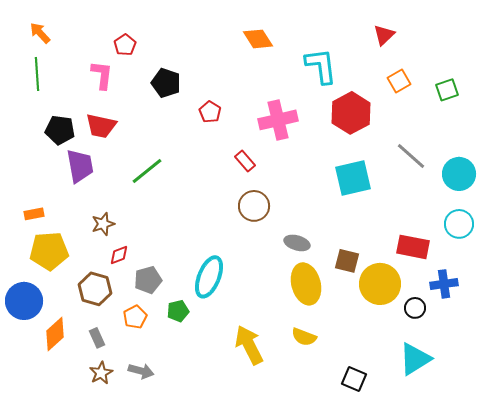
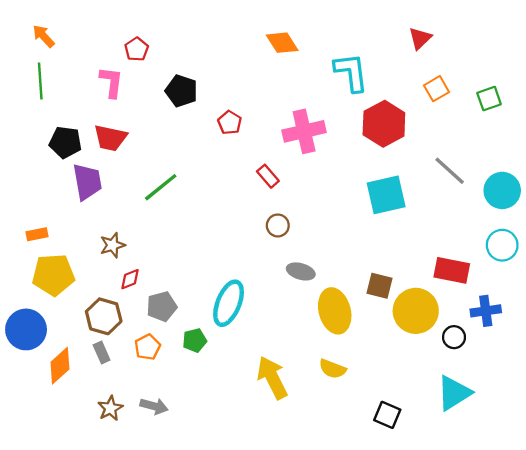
brown circle: (254, 206) -> (278, 225), size x0.7
gray ellipse: (297, 243) -> (301, 271), moved
gray rectangle: (97, 338) -> (102, 352), moved

